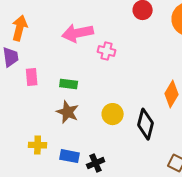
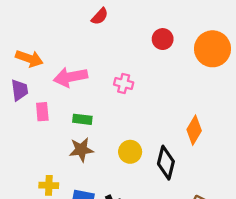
orange arrow: (20, 28) -> (29, 59), turned 95
pink arrow: (78, 33) -> (70, 77), moved
brown star: (68, 112) -> (81, 150), turned -30

